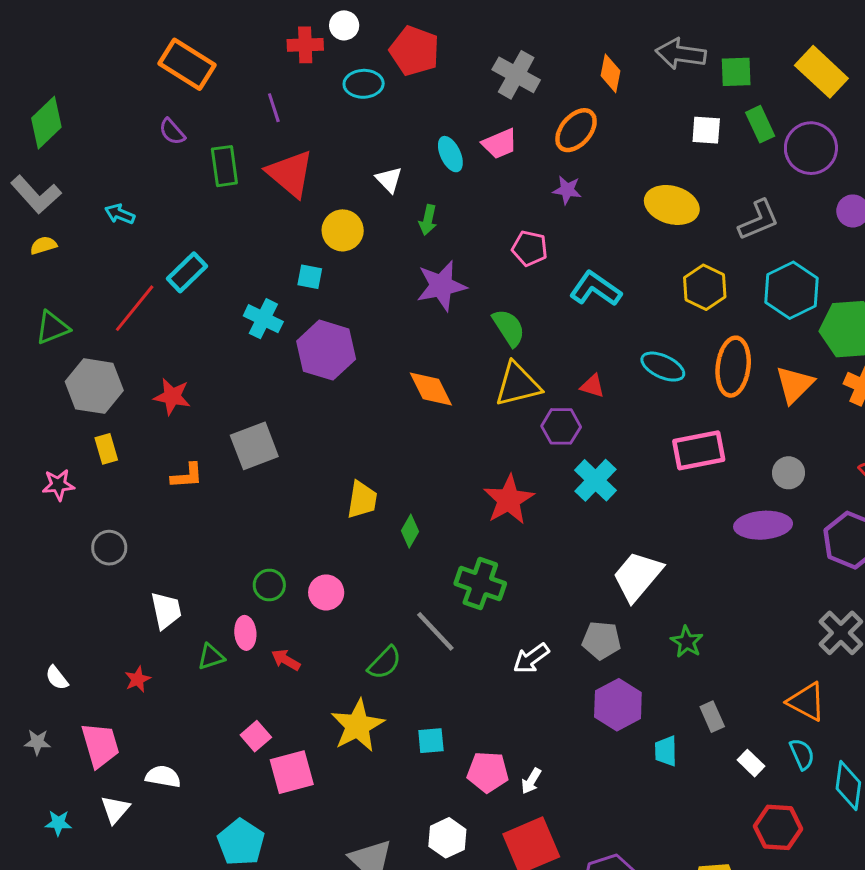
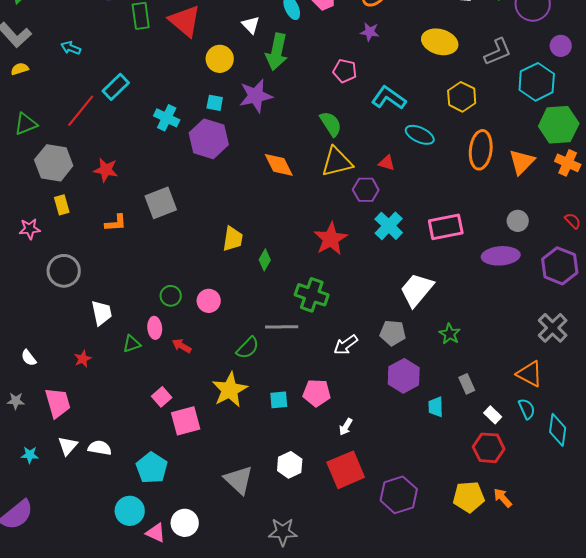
green arrow: (428, 220) -> (277, 52), size x1.8
cyan square: (310, 277) -> (215, 103), moved
purple star: (441, 286) -> (256, 96), moved
cyan hexagon: (791, 290) -> (537, 82), moved
cyan ellipse: (663, 367) -> (420, 135), moved
pink rectangle: (699, 450) -> (446, 227), moved
gray circle: (109, 548) -> (64, 271), size x1.4
gray line: (435, 631) -> (282, 327), turned -48
pink pentagon: (488, 772) -> (317, 393), moved
white semicircle: (163, 777) -> (100, 448), moved
red hexagon: (778, 827) -> (489, 448), moved

